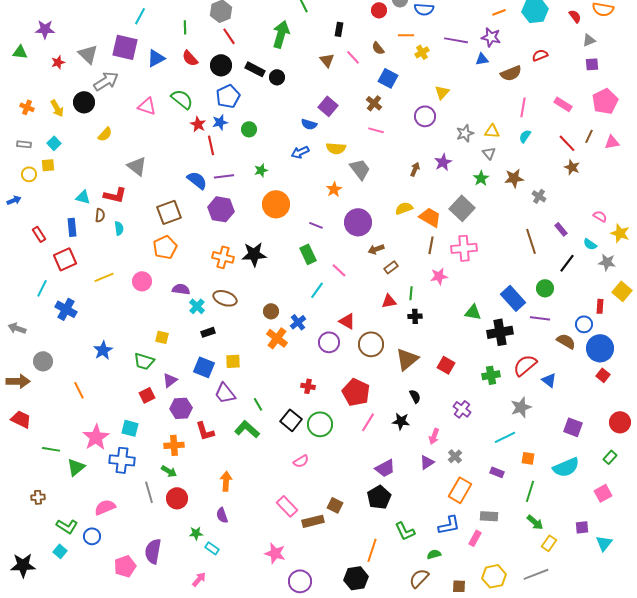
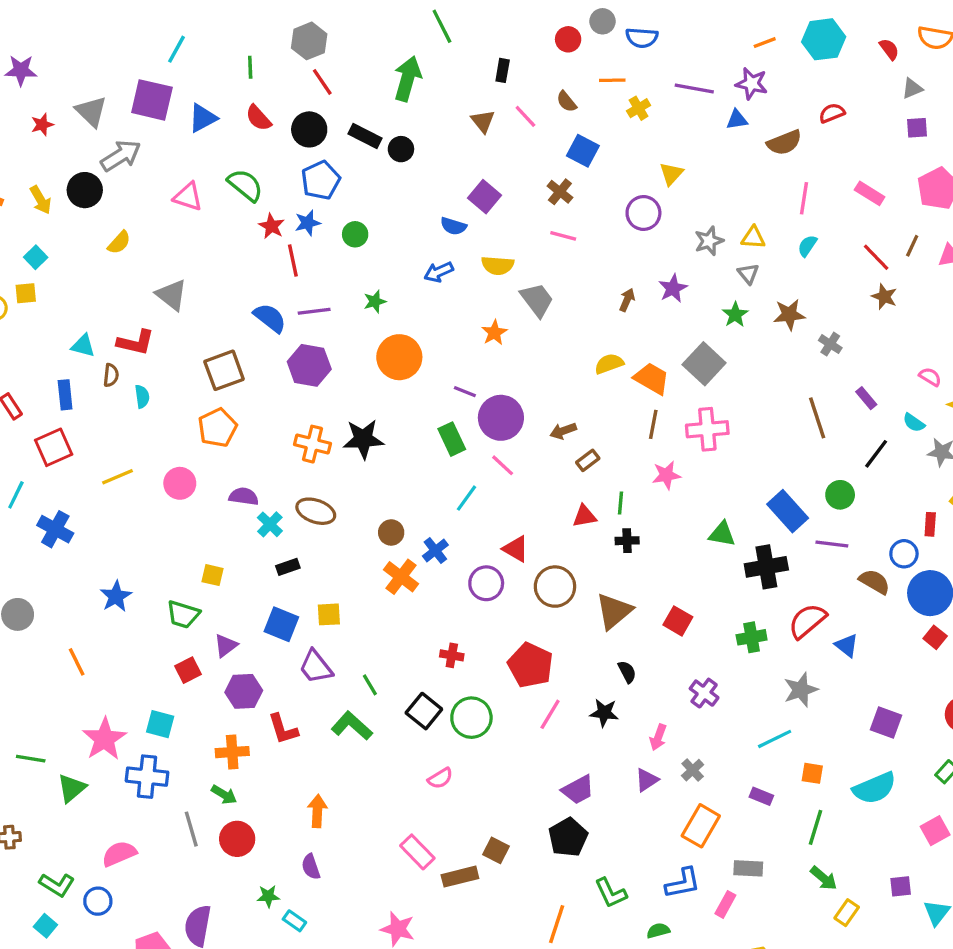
purple circle: (358, 222) -> (501, 418), moved

